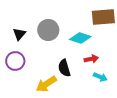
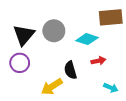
black triangle: (19, 34) -> (24, 35), size x1.6
cyan arrow: (100, 77) -> (111, 88), moved

